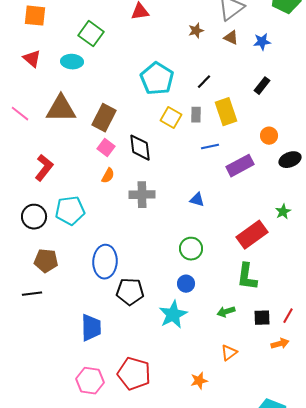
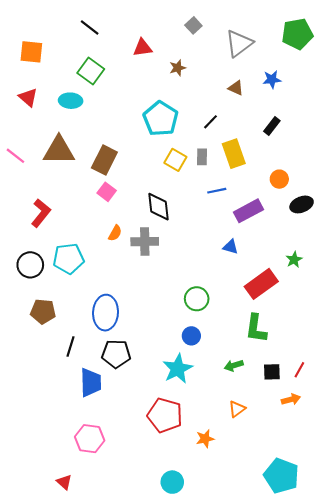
brown star: (196, 31) -> (178, 68), moved
brown triangle: (231, 38) -> (236, 88), moved
black diamond: (140, 148) -> (158, 207), moved
orange semicircle: (108, 176) -> (115, 233), moved
blue triangle: (197, 200) -> (231, 247), moved
black pentagon: (130, 292) -> (116, 354), moved
black line: (32, 294) -> (71, 346), moved, turned -66
red pentagon: (134, 374) -> (165, 415), moved

